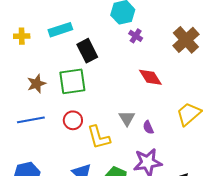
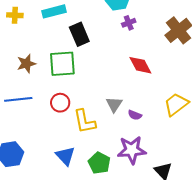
purple cross: (136, 36) -> (129, 23), turned 32
purple semicircle: (148, 127) -> (135, 115), turned -48

